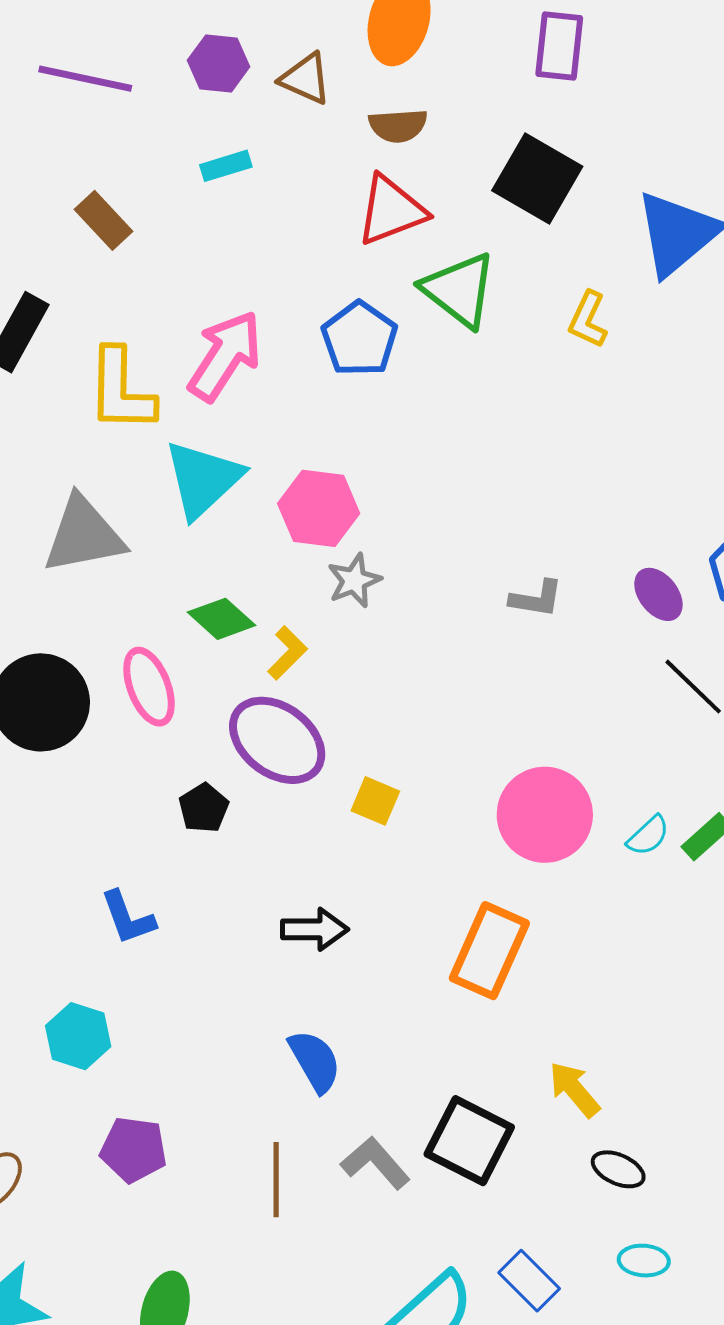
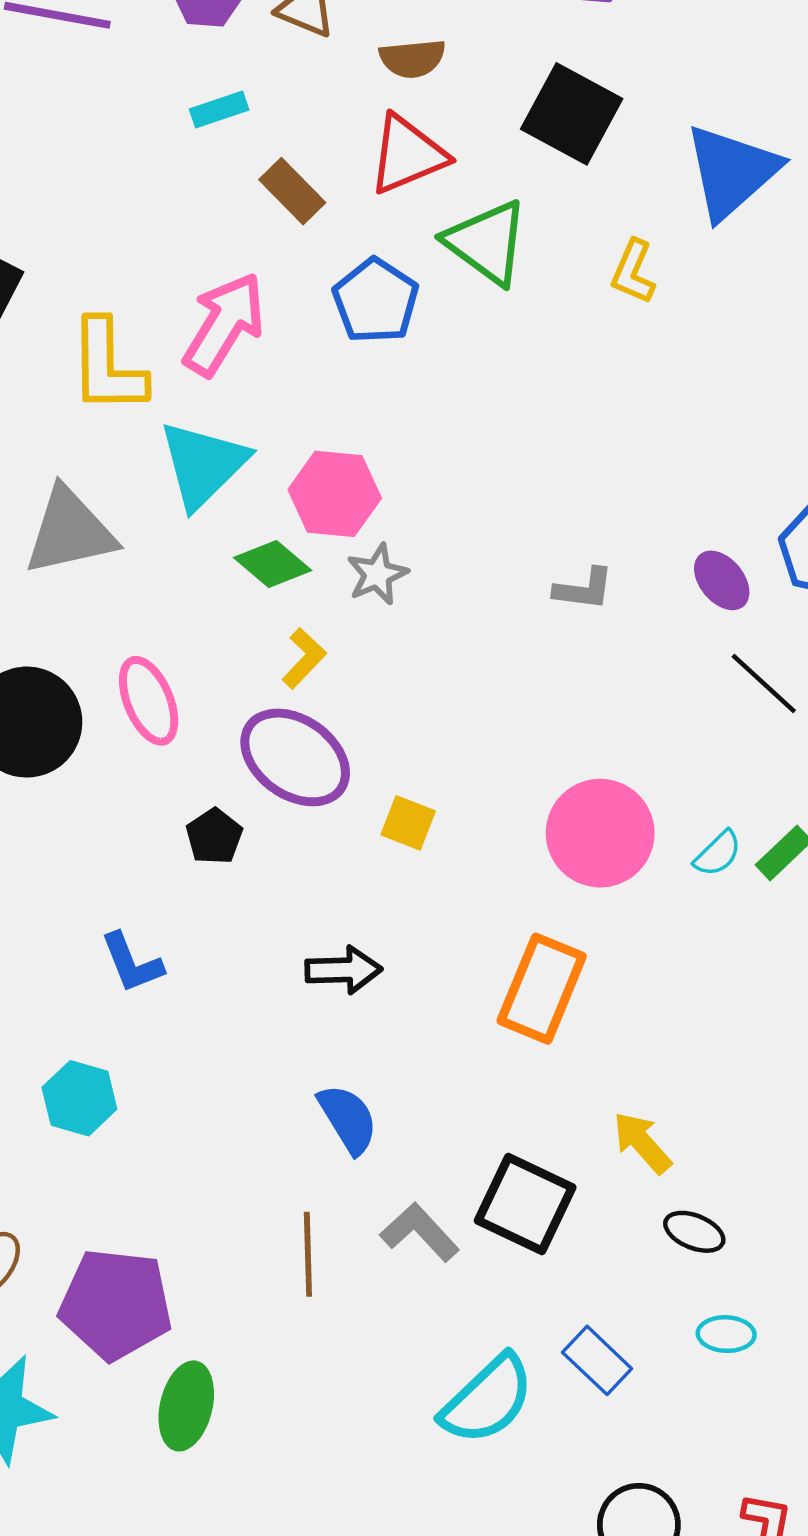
brown rectangle: (104, 220) -> (292, 191), moved
green diamond: (222, 619) -> (273, 564), moved
purple pentagon: (134, 1150) -> (116, 1304), moved, size x1.5

